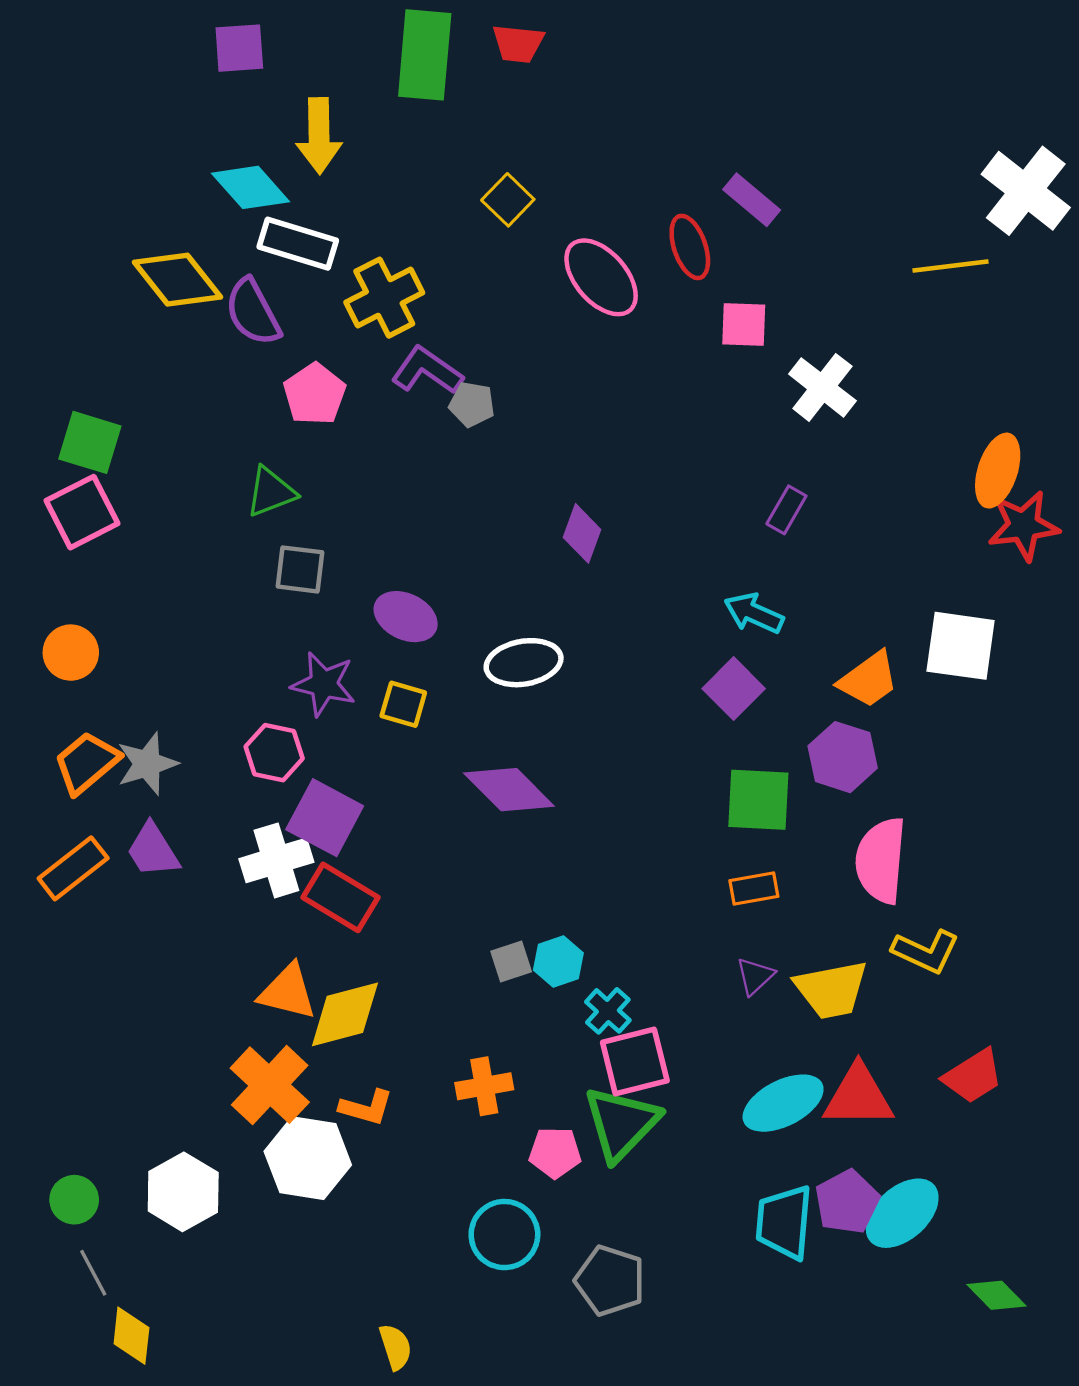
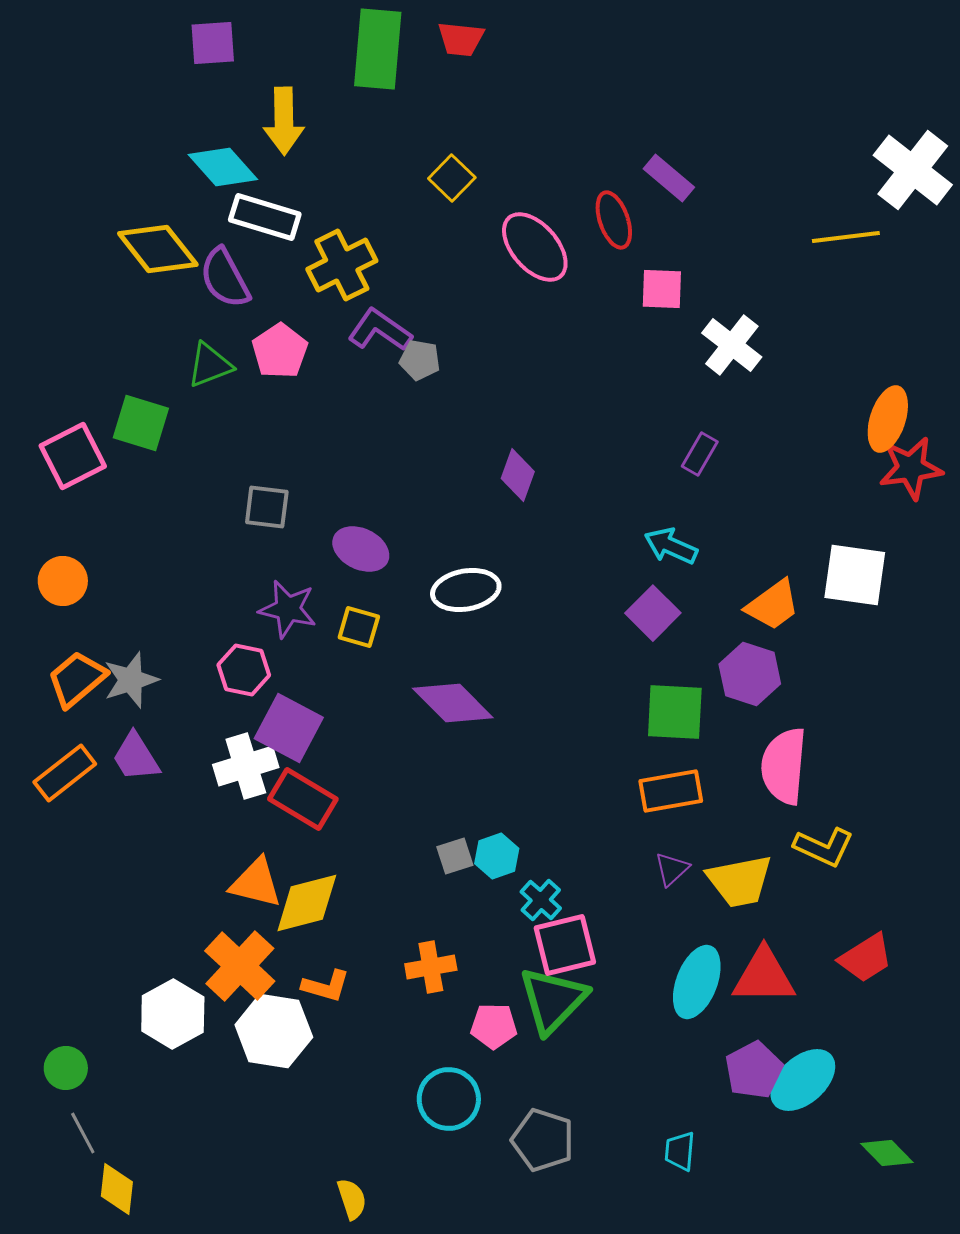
green square: (90, 442) -> (141, 423), moved
green triangle: (271, 492) -> (210, 365), moved
orange rectangle: (754, 888) -> (671, 791), size x1.4
cyan ellipse: (783, 1103) -> (697, 982), turned -42
white hexagon: (183, 1192) -> (173, 1014), moved
cyan trapezoid: (784, 1222) -> (680, 1151), moved, size x0.6

